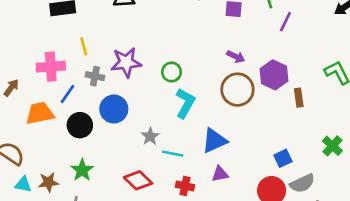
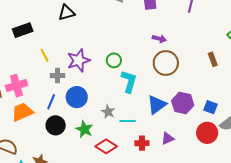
pink cross: (51, 67) -> (16, 86), moved
purple hexagon: (274, 75) -> (183, 103), moved
blue line: (67, 94) -> (51, 102), moved
black circle: (80, 125) -> (56, 125), moved
blue square: (283, 158) -> (211, 107), turned -32
green star: (82, 170) -> (84, 129), moved
purple triangle: (220, 174) -> (168, 139), moved

